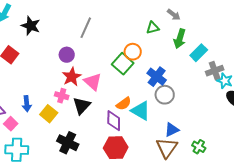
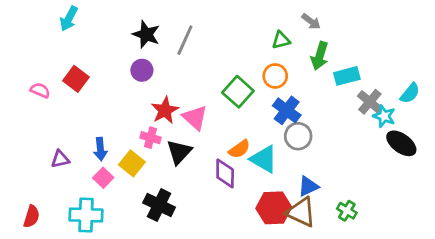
black star: (31, 26) -> (146, 34), moved
orange circle: (133, 52) -> (275, 76), moved
cyan rectangle: (199, 53) -> (347, 76), turned 30
purple circle: (67, 55) -> (142, 70), moved
gray cross: (215, 71) -> (370, 102), turned -30
pink square: (11, 124) -> (103, 178), moved
red hexagon: (116, 148) -> (274, 208), moved
brown triangle: (167, 148) -> (301, 212), turned -40

